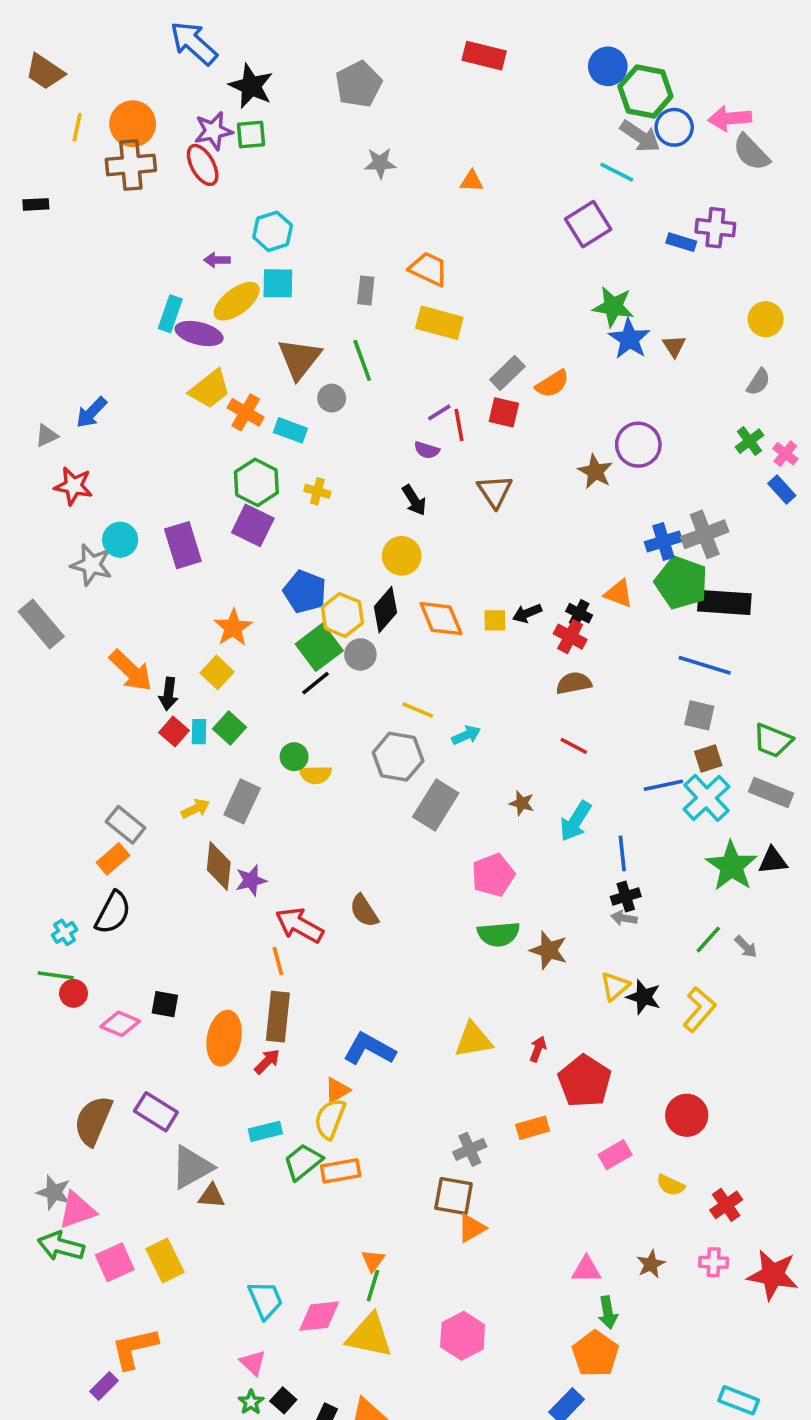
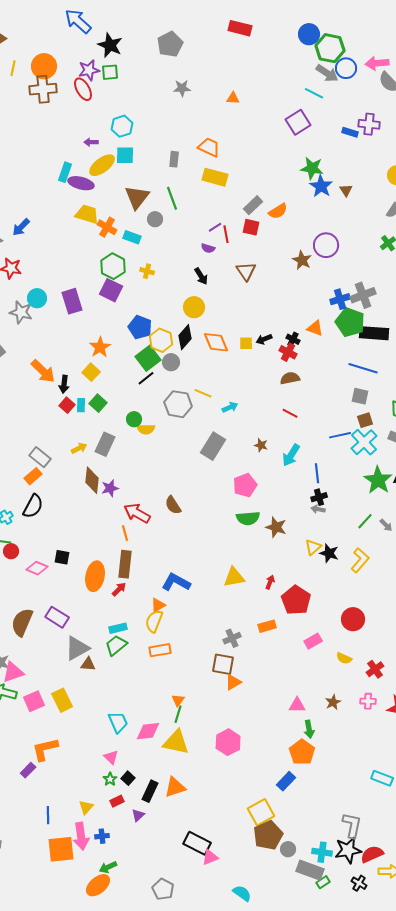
yellow trapezoid: (210, 389) -> (87, 214), turned -125
gray hexagon: (398, 757) -> (178, 404), moved
green trapezoid: (303, 1162) -> (116, 645), moved

